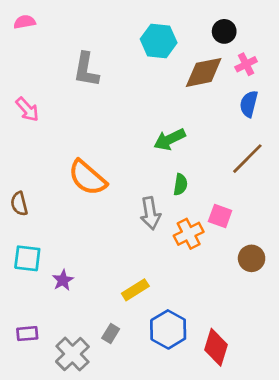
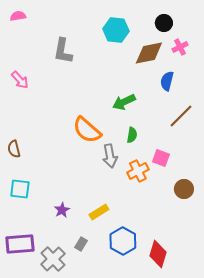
blue semicircle: (249, 104) -> (167, 81), moved
orange semicircle: (87, 178) -> (87, 130), moved
purple star: (63, 280) -> (62, 210), moved
purple rectangle: (27, 334) -> (20, 244), size x1.8

